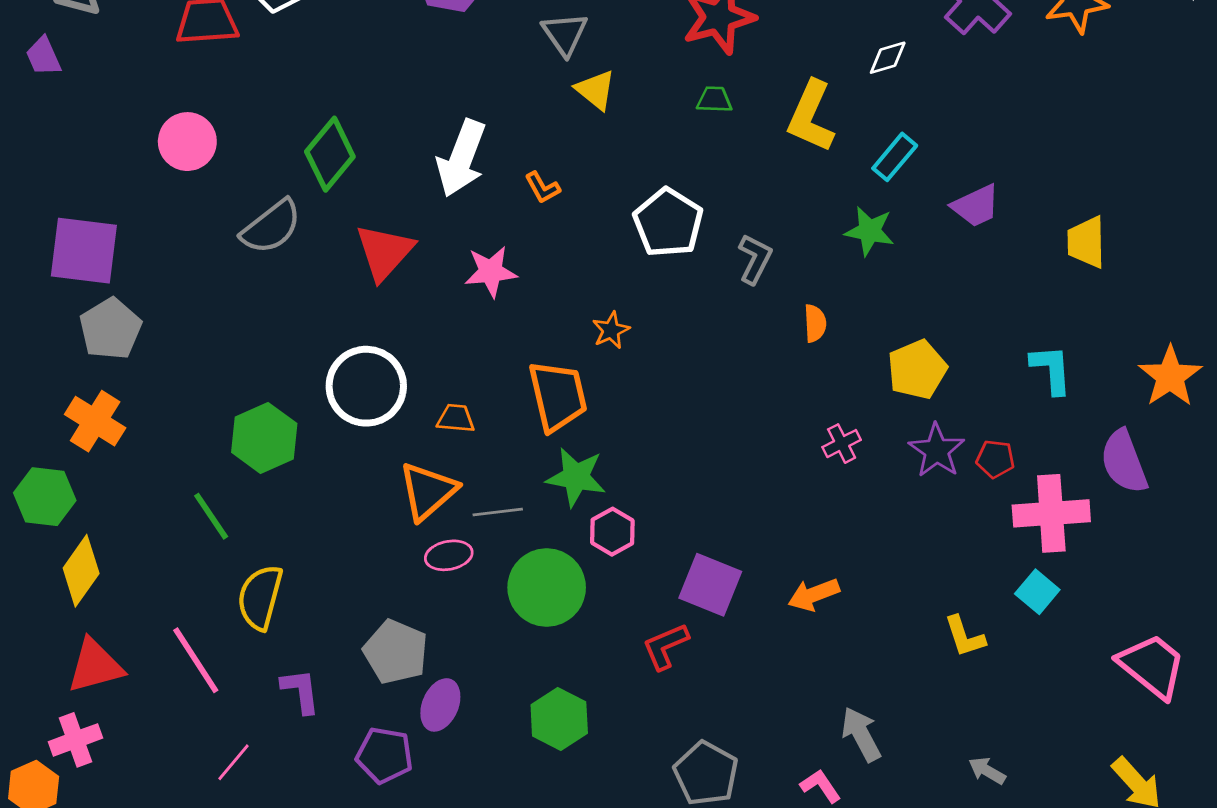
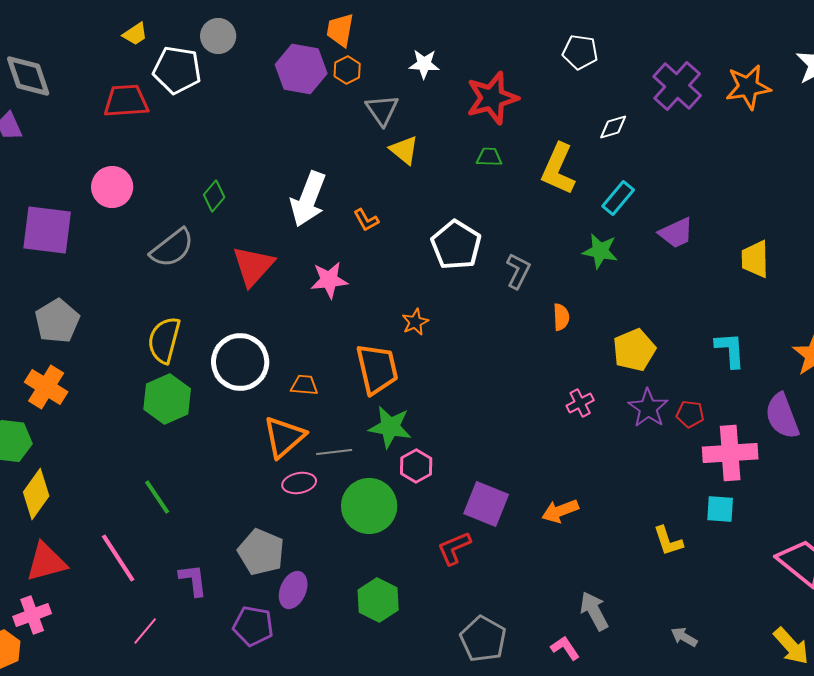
green diamond: (330, 154) -> (214, 196), size x0.6
purple square: (84, 251) -> (47, 230), moved
green line: (211, 516) -> (157, 497), moved
cyan square: (1037, 592) -> (720, 509), turned -36
yellow semicircle: (260, 597) -> (164, 340), moved

